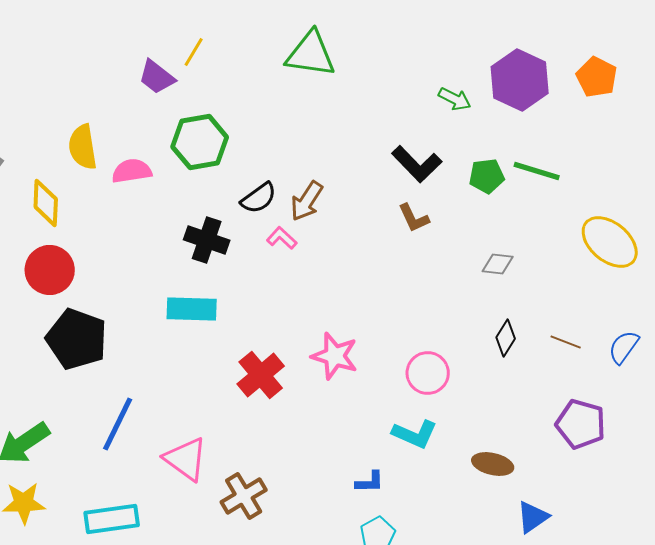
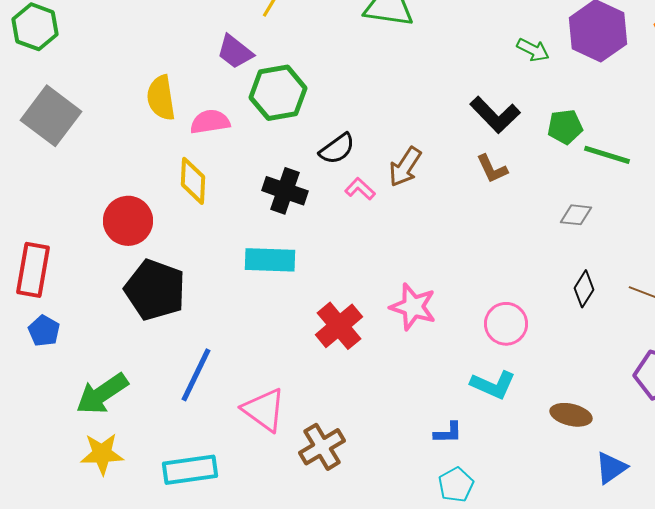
purple trapezoid: (157, 77) -> (235, 52), moved
green line: (537, 171) -> (607, 155), moved
brown arrow: (307, 201) -> (405, 167), moved
yellow diamond: (46, 203) -> (193, 181), moved

